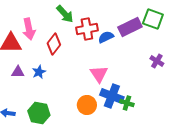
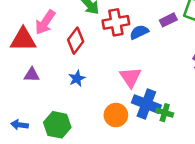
purple rectangle: (130, 27) -> (168, 20), size x0.6
pink arrow: (29, 29) -> (45, 22), turned 45
blue star: (39, 72) -> (77, 78), moved

